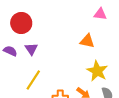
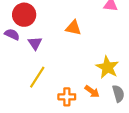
orange triangle: (87, 41) -> (73, 28), moved
purple semicircle: (10, 51) -> (12, 34), moved

